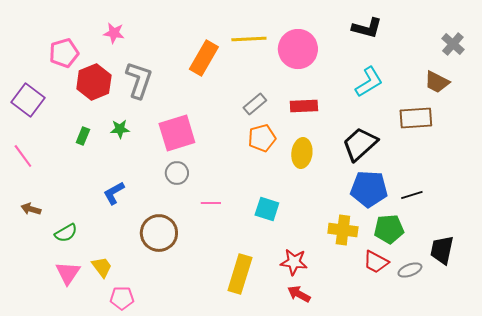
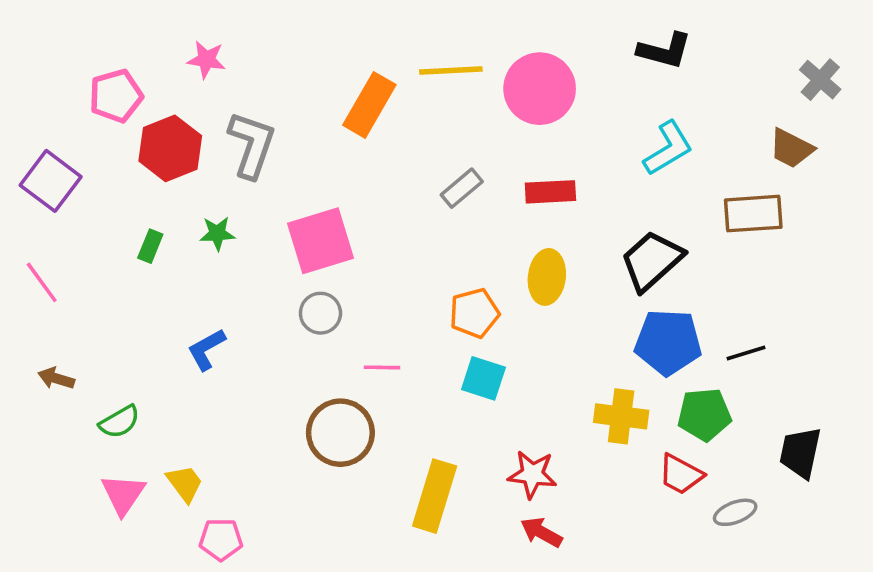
orange pentagon: (262, 138) -> (474, 313), moved
brown circle: (159, 233) -> (340, 433), moved
gray ellipse: (410, 270) -> (735, 512), moved

